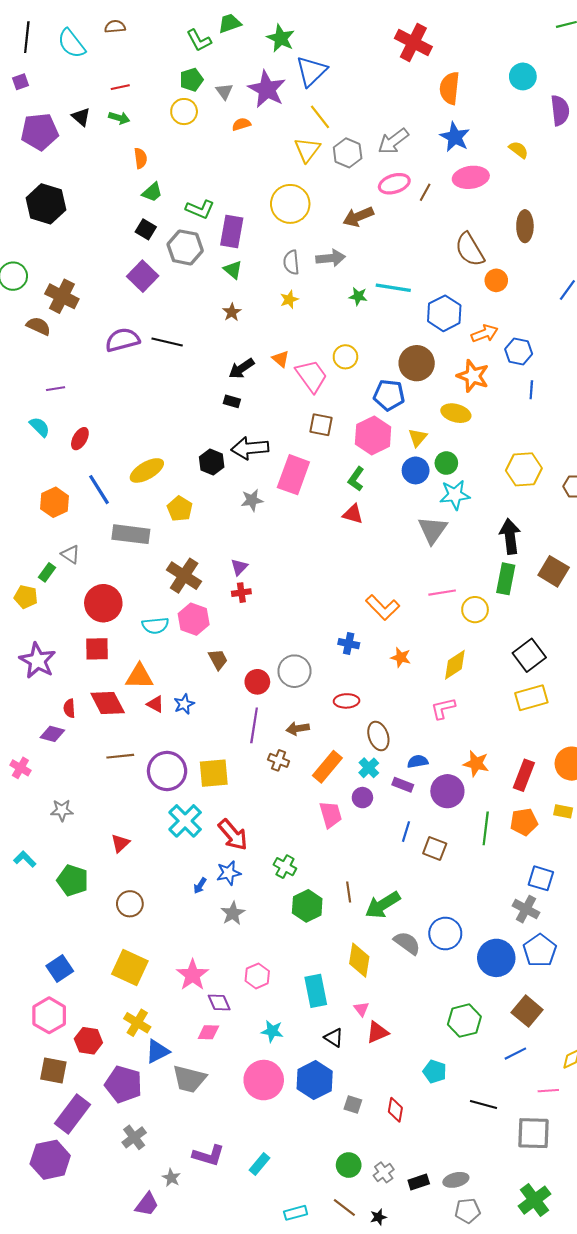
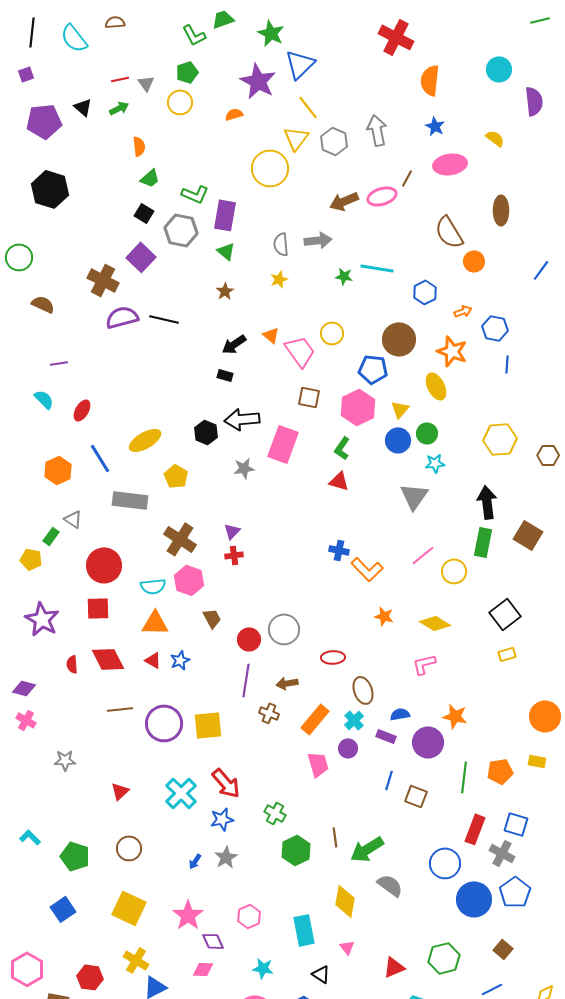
gray triangle: (224, 91) -> (146, 83), moved
green arrow: (119, 118) -> (119, 108), turned -42
blue star: (455, 137) -> (435, 126), size x0.7
gray arrow: (393, 141) -> (377, 130), turned 116
pink ellipse: (394, 184) -> (382, 196), moved
yellow circle: (290, 204) -> (270, 168), moved
brown cross: (62, 296) -> (103, 280), moved
blue hexagon: (444, 313) -> (425, 292), size x0.7
orange arrow: (485, 333) -> (463, 311), size x0.7
yellow ellipse: (456, 413) -> (436, 386), turned 48
cyan star: (455, 495) -> (435, 463), size x0.7
pink line: (442, 593) -> (423, 555), turned -30
blue cross: (349, 644) -> (339, 550), moved
yellow diamond: (455, 665) -> (435, 623), turned 64
orange triangle: (139, 676) -> (155, 623), moved
yellow rectangle: (531, 698) -> (507, 654), size x0.6
purple diamond: (52, 734) -> (24, 688), moved
red rectangle: (524, 775) -> (475, 829), moved
cyan cross: (185, 821) -> (181, 793), moved
cyan L-shape: (25, 859) -> (30, 837), moved
green pentagon: (73, 880) -> (75, 856), moved
blue arrow: (200, 886) -> (195, 861), moved
blue circle: (445, 933) -> (445, 863), moved
brown square: (527, 1011) -> (503, 949), size x0.7
pink hexagon: (49, 1015) -> (27, 969), moved
red triangle: (377, 1032) -> (394, 967), moved

